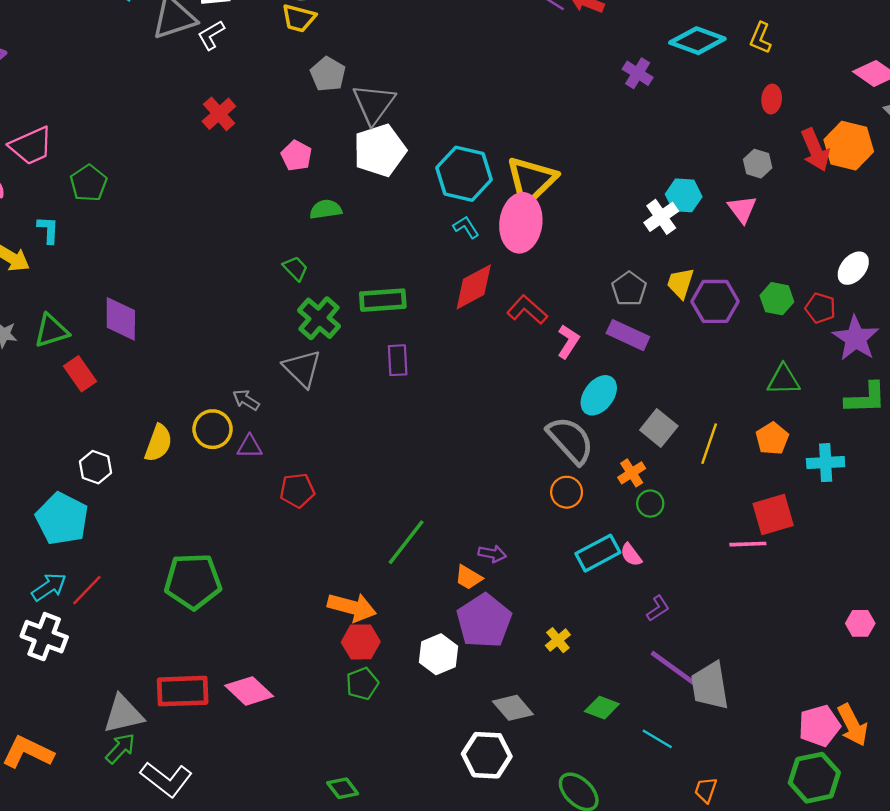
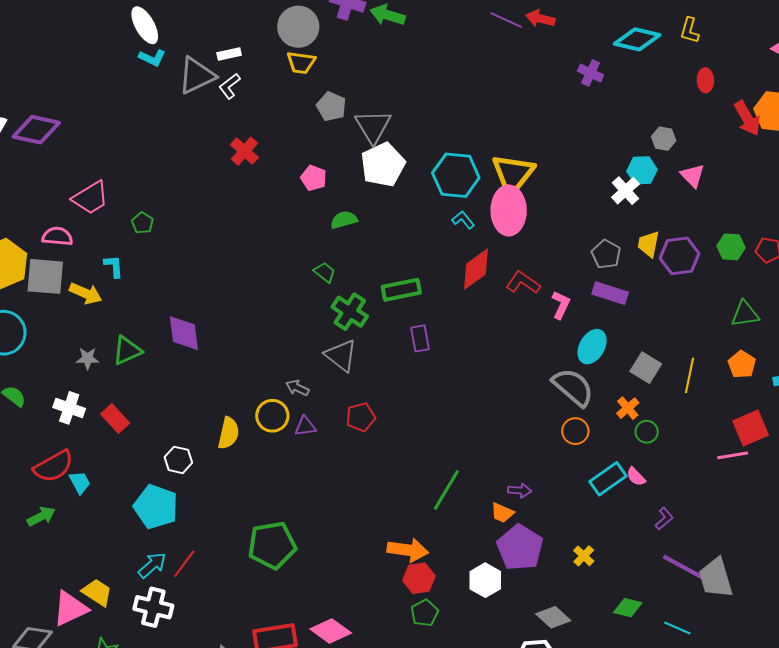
gray hexagon: (758, 164) -> (664, 139), moved
green pentagon: (88, 183) -> (143, 223), size x0.7
red rectangle: (80, 374) -> (115, 419), moved
red pentagon: (297, 490) -> (361, 417), moved

